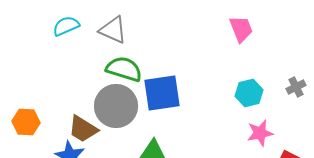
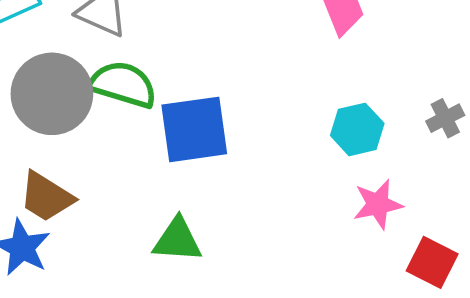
gray circle: (116, 106) -> (52, 94), moved

